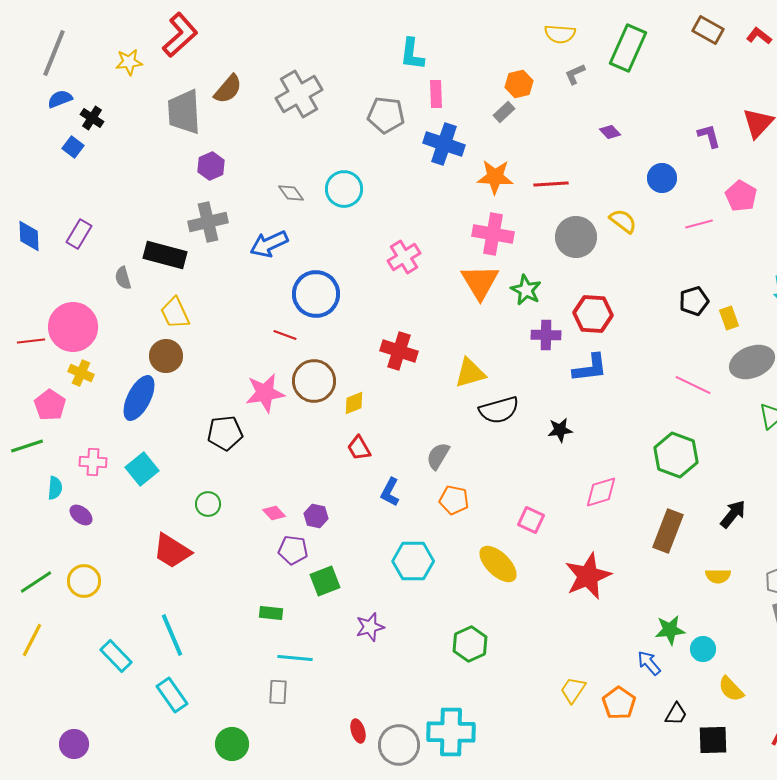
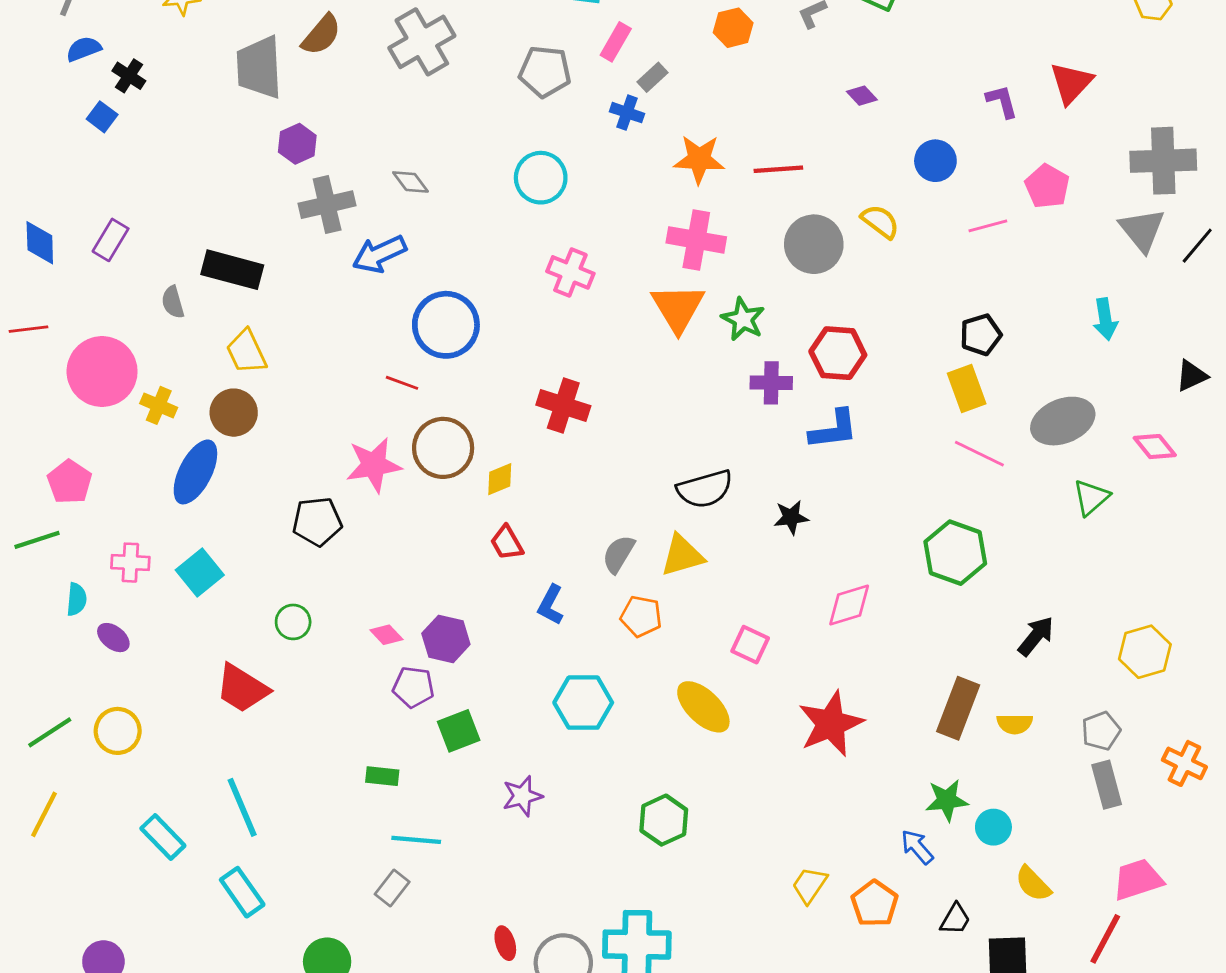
pink rectangle: (436, 94) -> (616, 42), turned 32
gray rectangle: (504, 112) -> (652, 77), moved
blue cross: (444, 144) -> (627, 113), size x0.6
cyan circle: (344, 189) -> (541, 178), moved
gray cross: (208, 222) -> (327, 205), moved
pink cross: (404, 257) -> (570, 272), turned -36
yellow rectangle: (729, 318) -> (967, 389), moved, size x1.4
red line: (31, 341) -> (28, 329), moved
yellow cross: (81, 373) -> (159, 405), moved
yellow triangle: (470, 373) -> (682, 555), moved
purple hexagon: (316, 516) -> (446, 639), size x1.4
brown rectangle: (668, 531) -> (958, 708), moved
gray rectangle: (278, 692) -> (392, 888), turned 35

